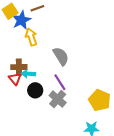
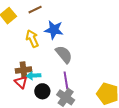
blue star: (21, 20) -> (54, 30), moved, turned -30
purple line: (60, 82) -> (66, 80), turned 30

